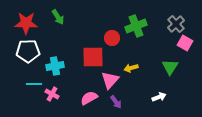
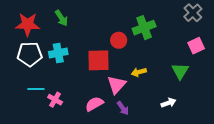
gray cross: (176, 24) -> (193, 13), moved
pink square: (185, 43) -> (196, 46), turned 35
cyan cross: (55, 66) -> (58, 53), moved

